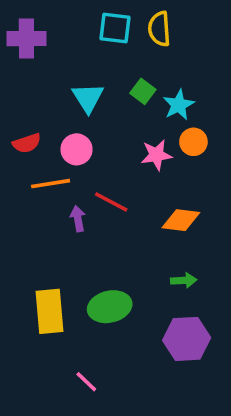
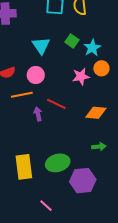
purple hexagon: (187, 339) -> (83, 181), moved

